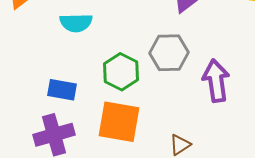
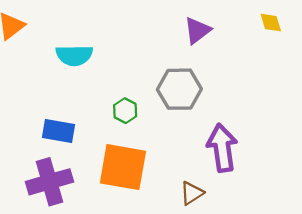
green hexagon: (121, 72) -> (125, 111), size x0.6
purple arrow: (216, 81) -> (222, 148), moved

